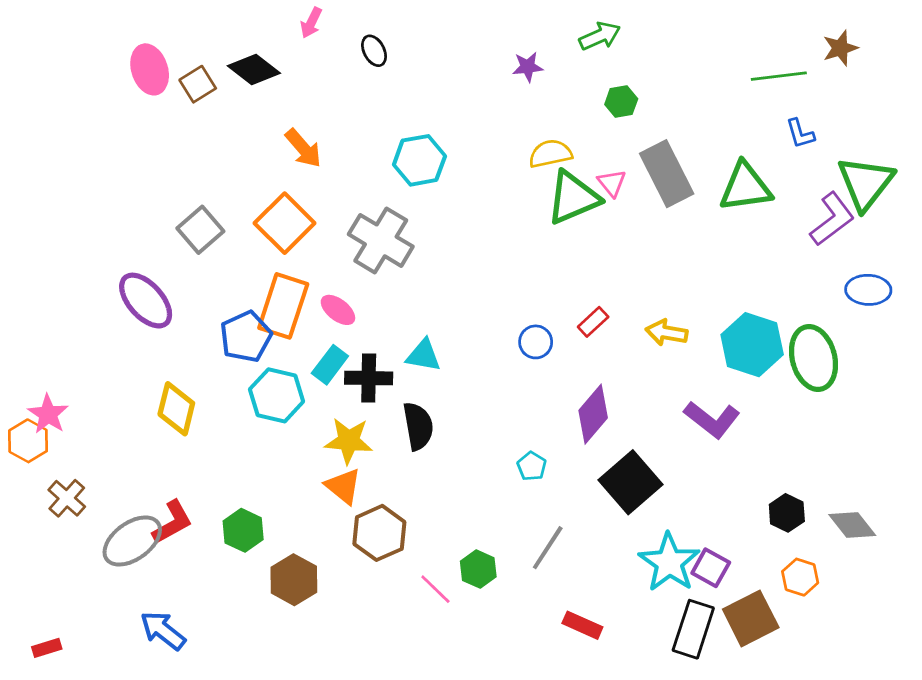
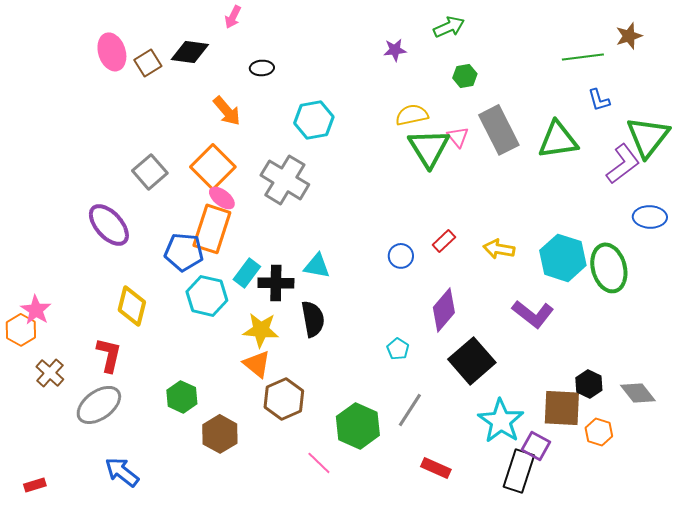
black ellipse: (374, 51) -> (262, 68), moved, turned -65
black diamond: (254, 69) -> (190, 52), turned -30
green triangle: (573, 198) -> (429, 148), turned -39
pink ellipse: (338, 310) -> (222, 198), moved
blue pentagon: (246, 337) -> (184, 252), turned 30
red L-shape: (172, 522) -> (109, 355), moved, turned -48
purple square: (711, 568) -> (536, 446), moved
green hexagon: (478, 569) -> (358, 426), size x1.6
pink line: (435, 589) -> (319, 463), moved
brown square: (751, 618) -> (562, 408), moved, turned 30

